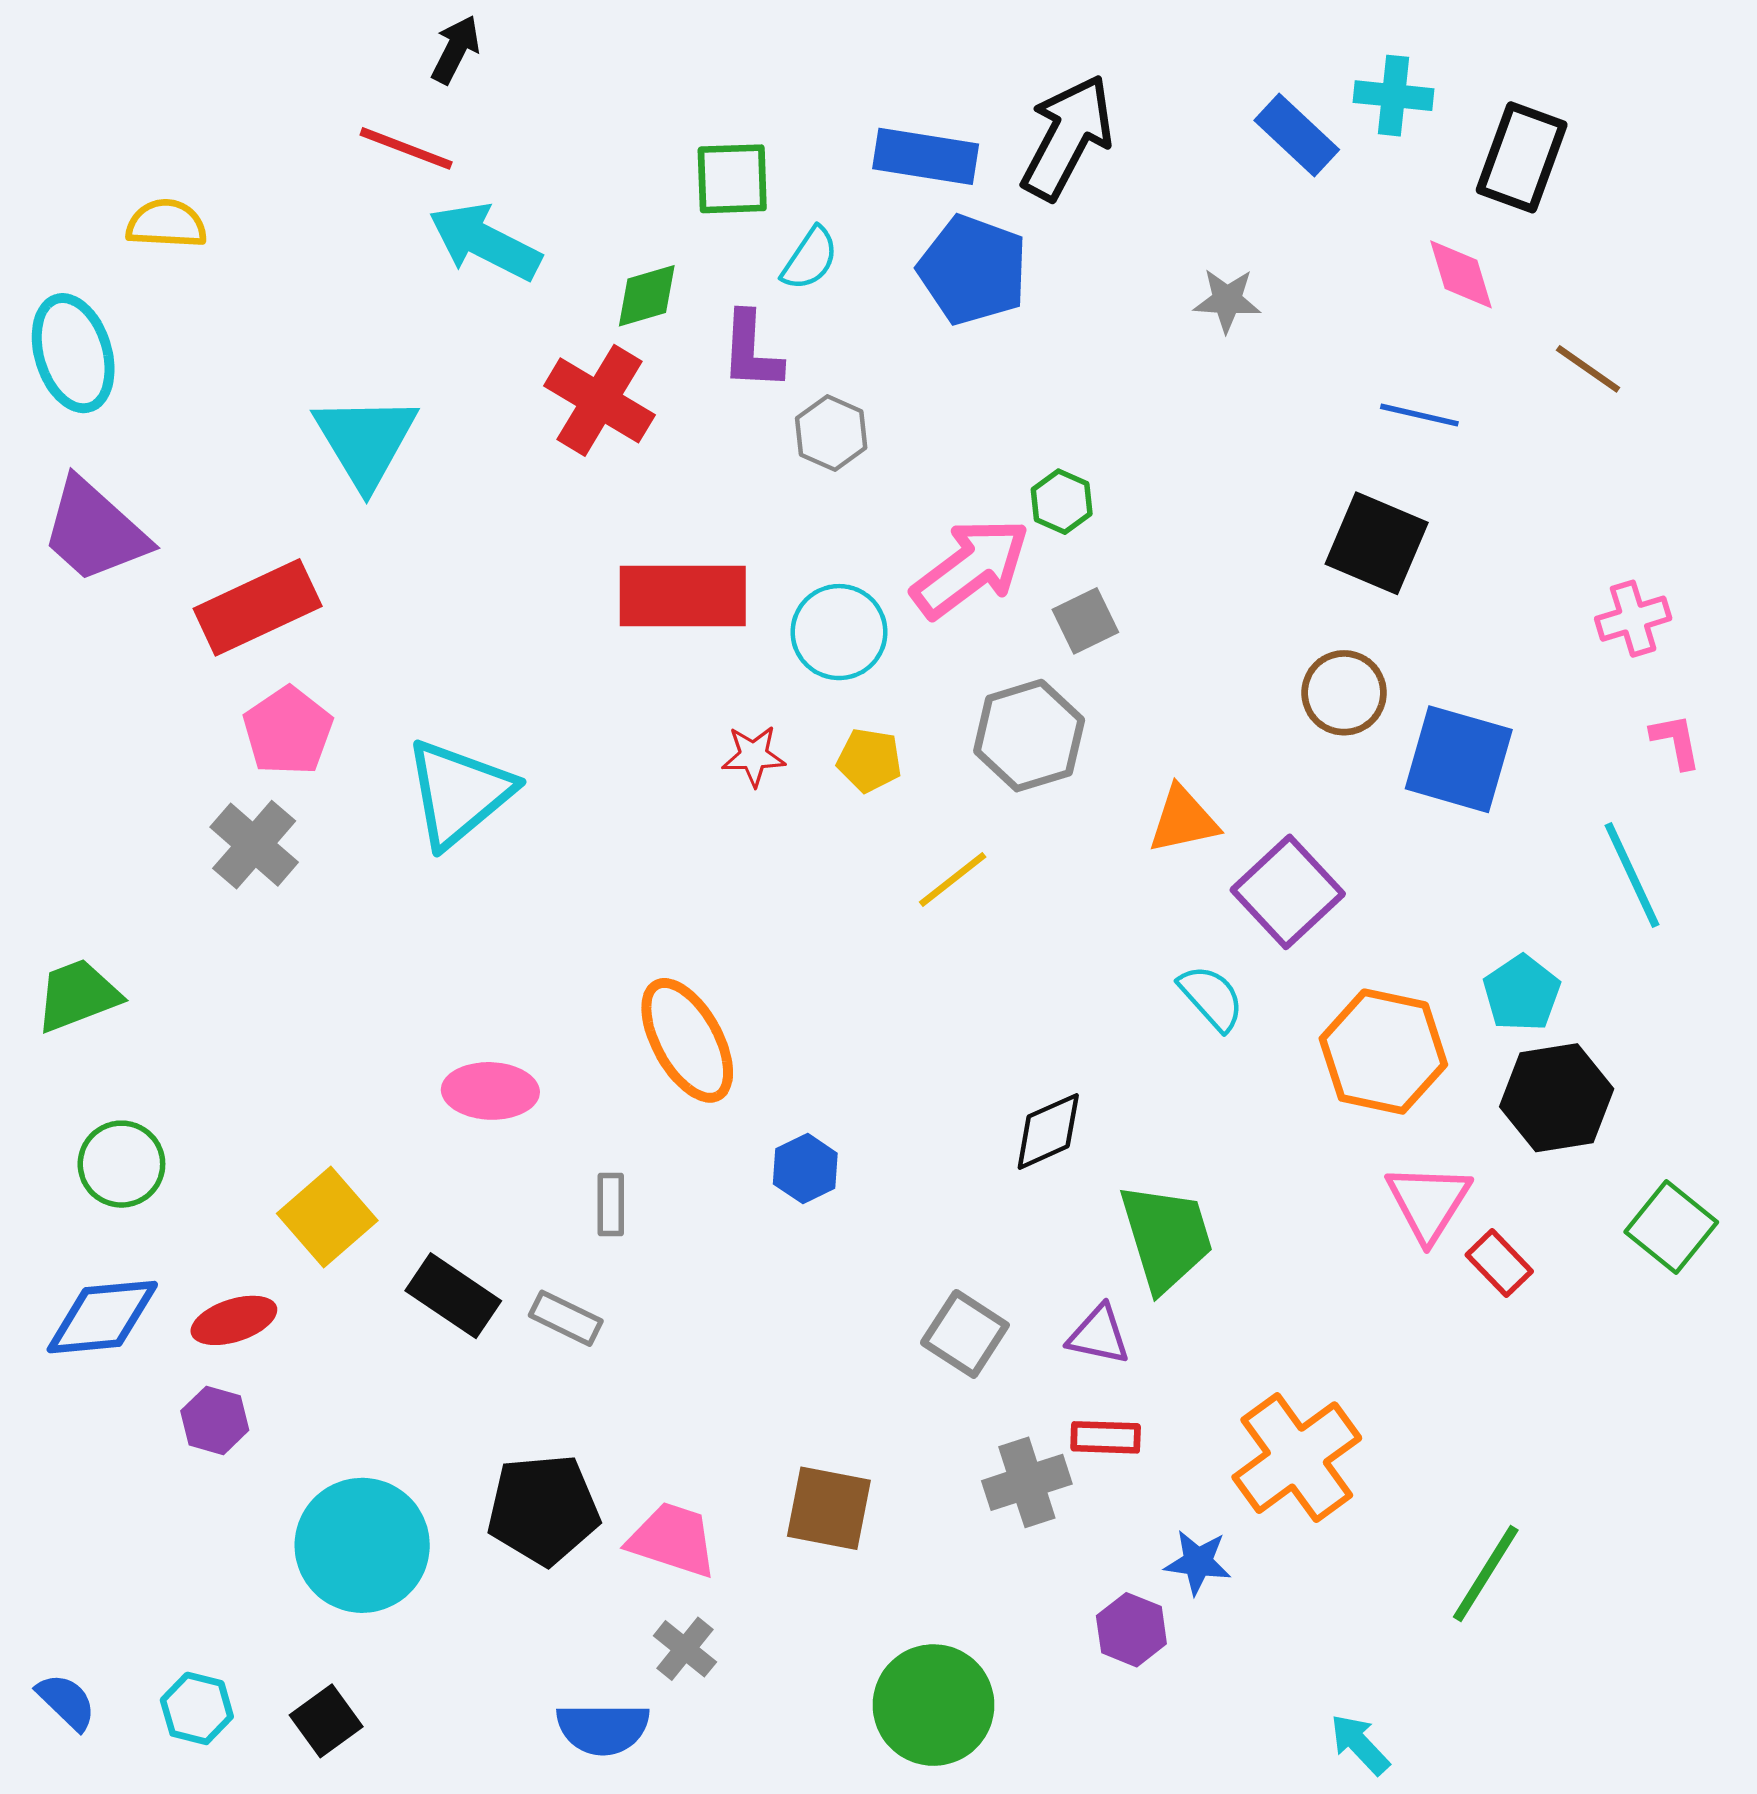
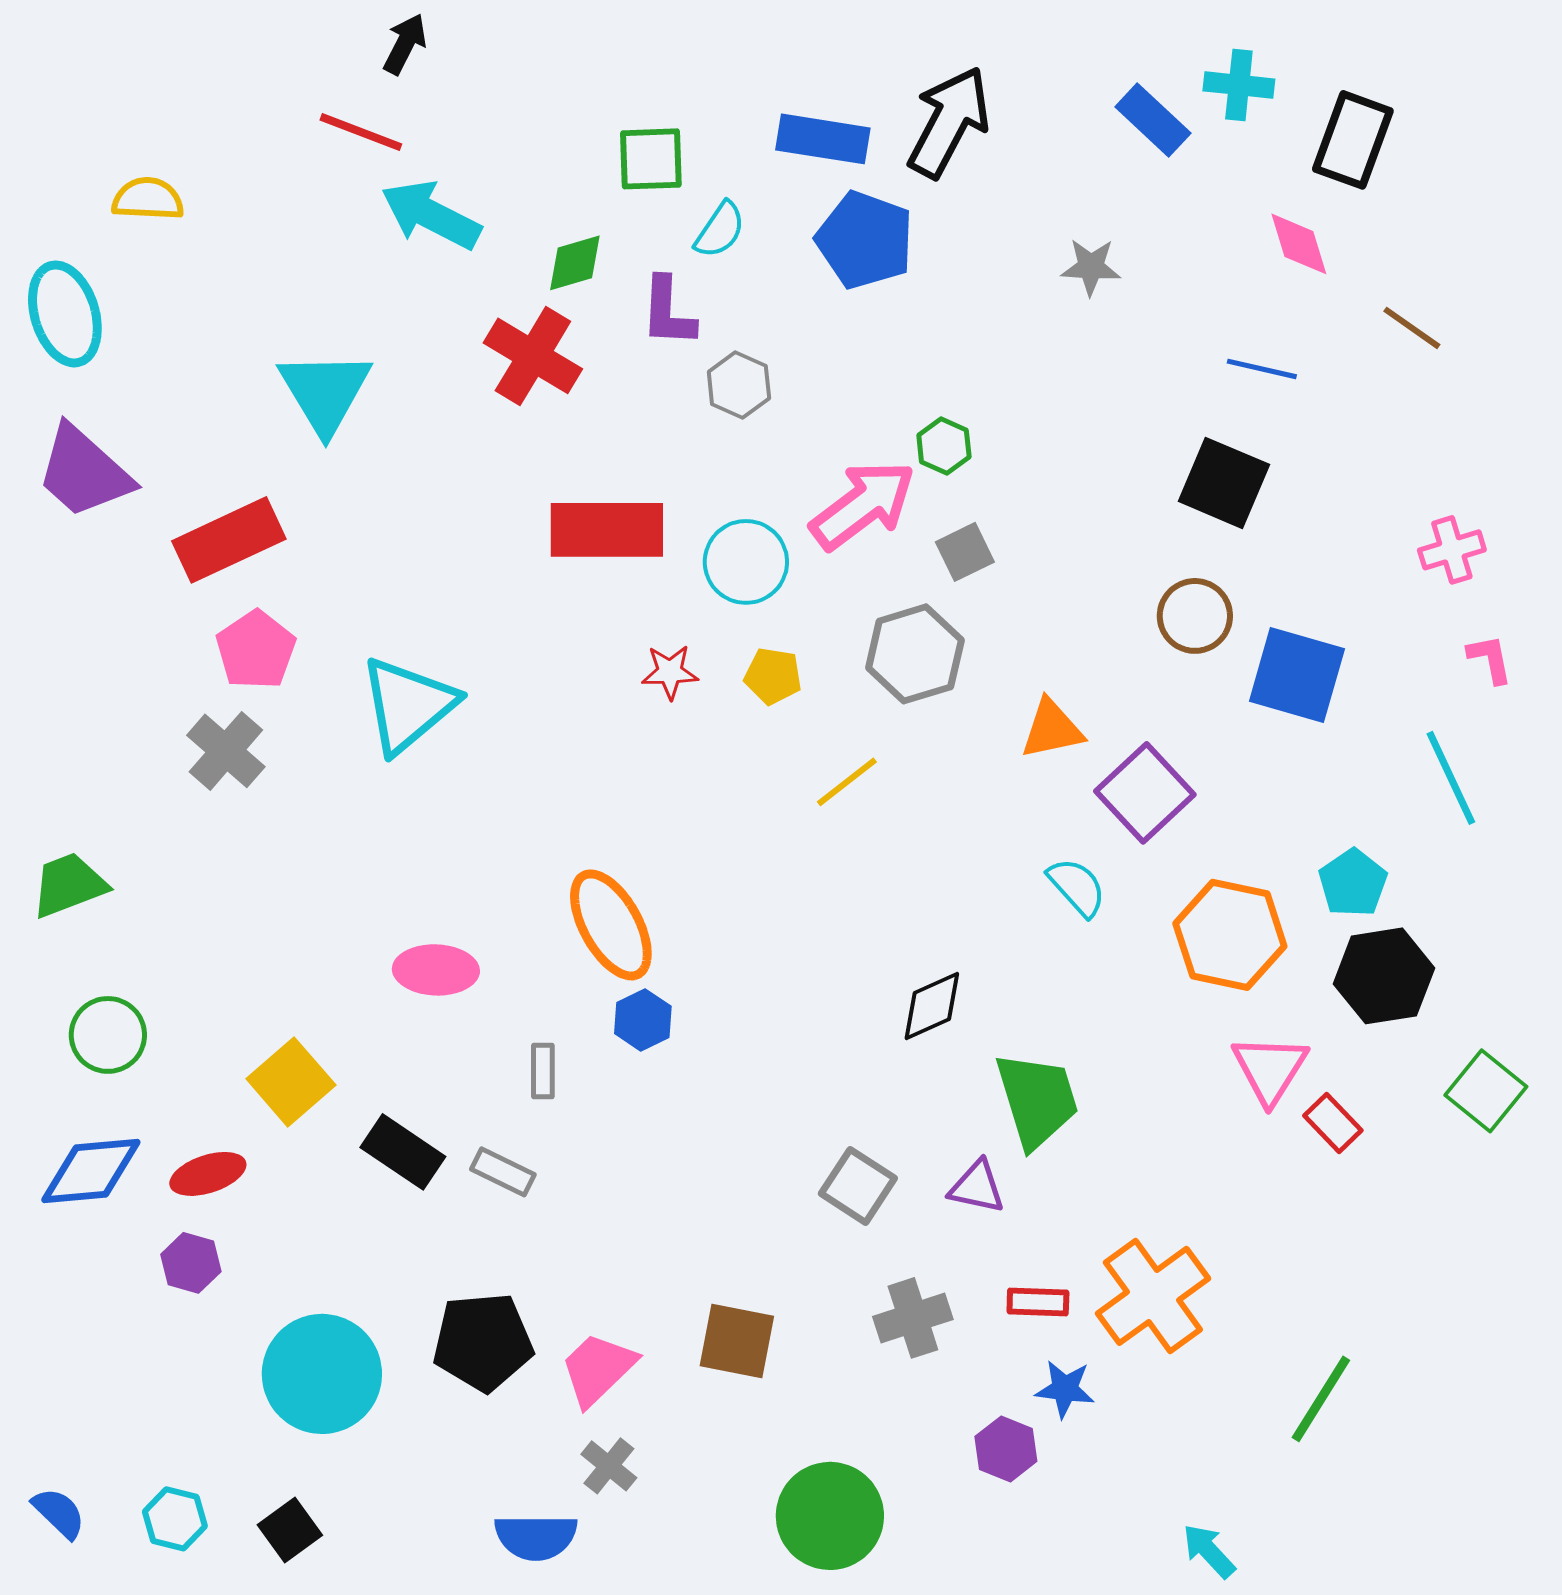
blue hexagon: (805, 1169) -> (643, 1020), moved
red rectangle: (1106, 1437) -> (1038, 1302), moved
pink trapezoid: (673, 1540) -> (598, 1369), turned -62

